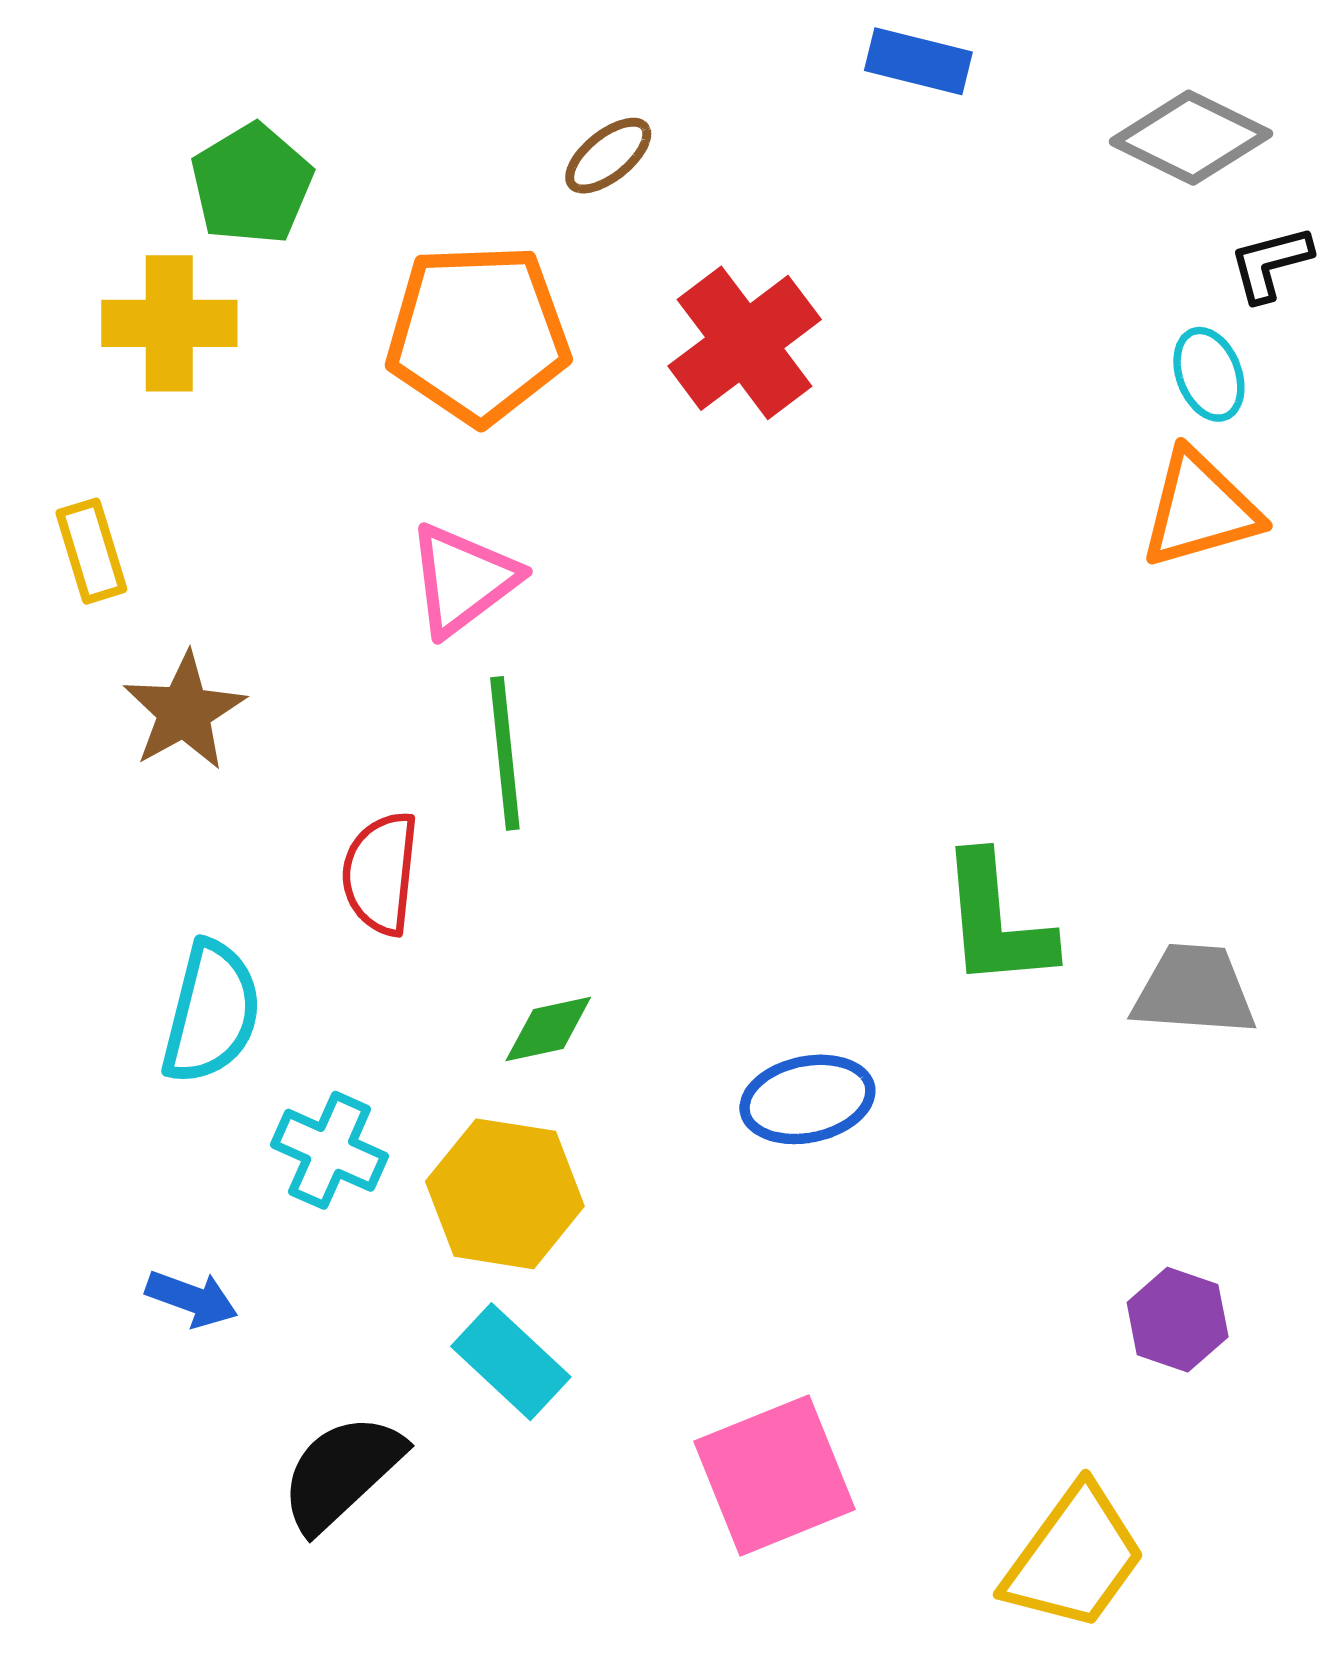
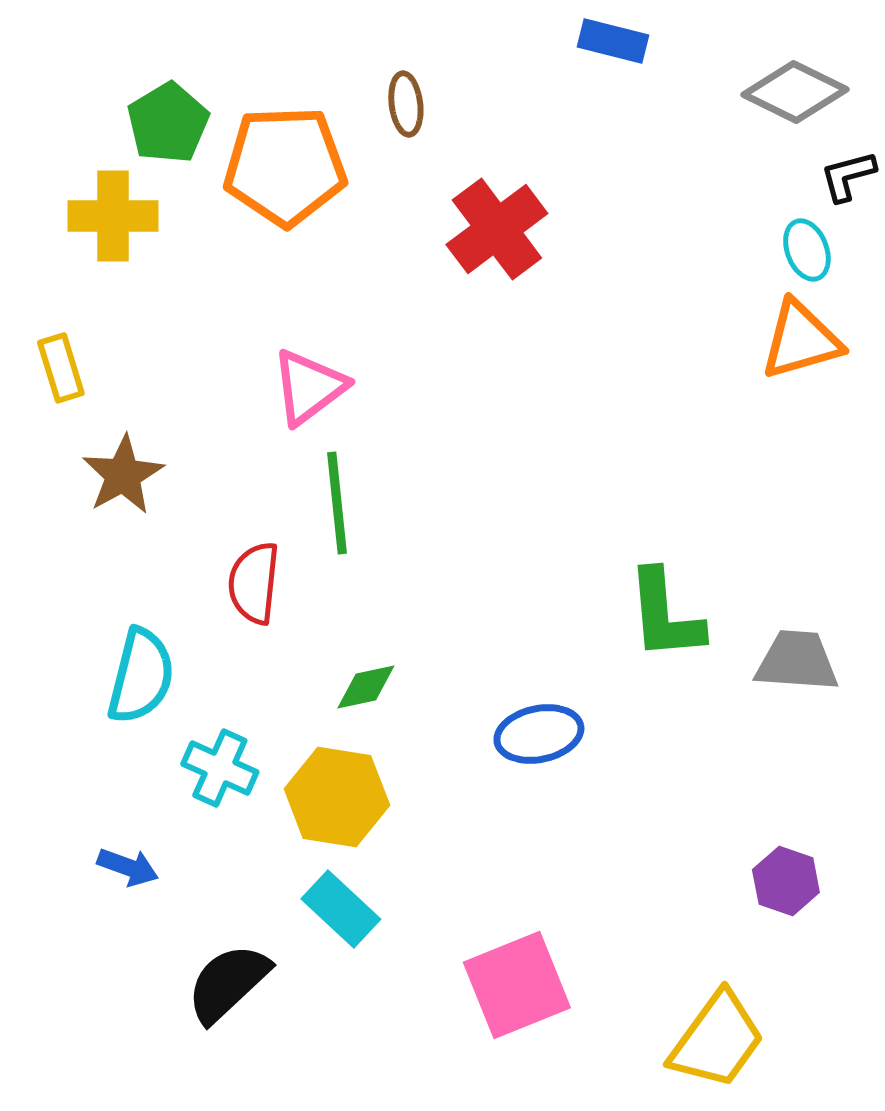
brown ellipse: (608, 156) -> (406, 104), turned -58
orange pentagon: (478, 334) -> (285, 166), moved

